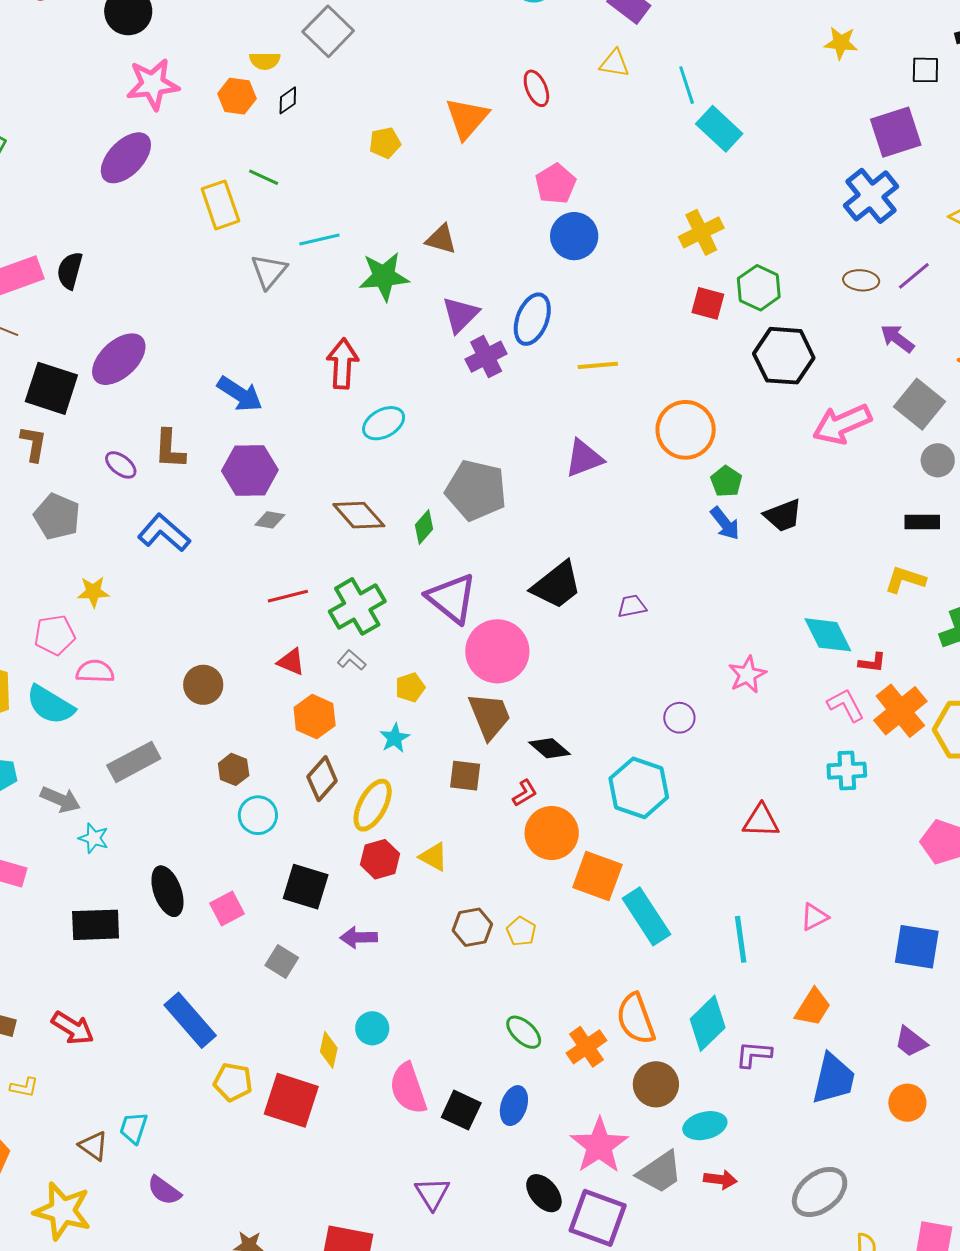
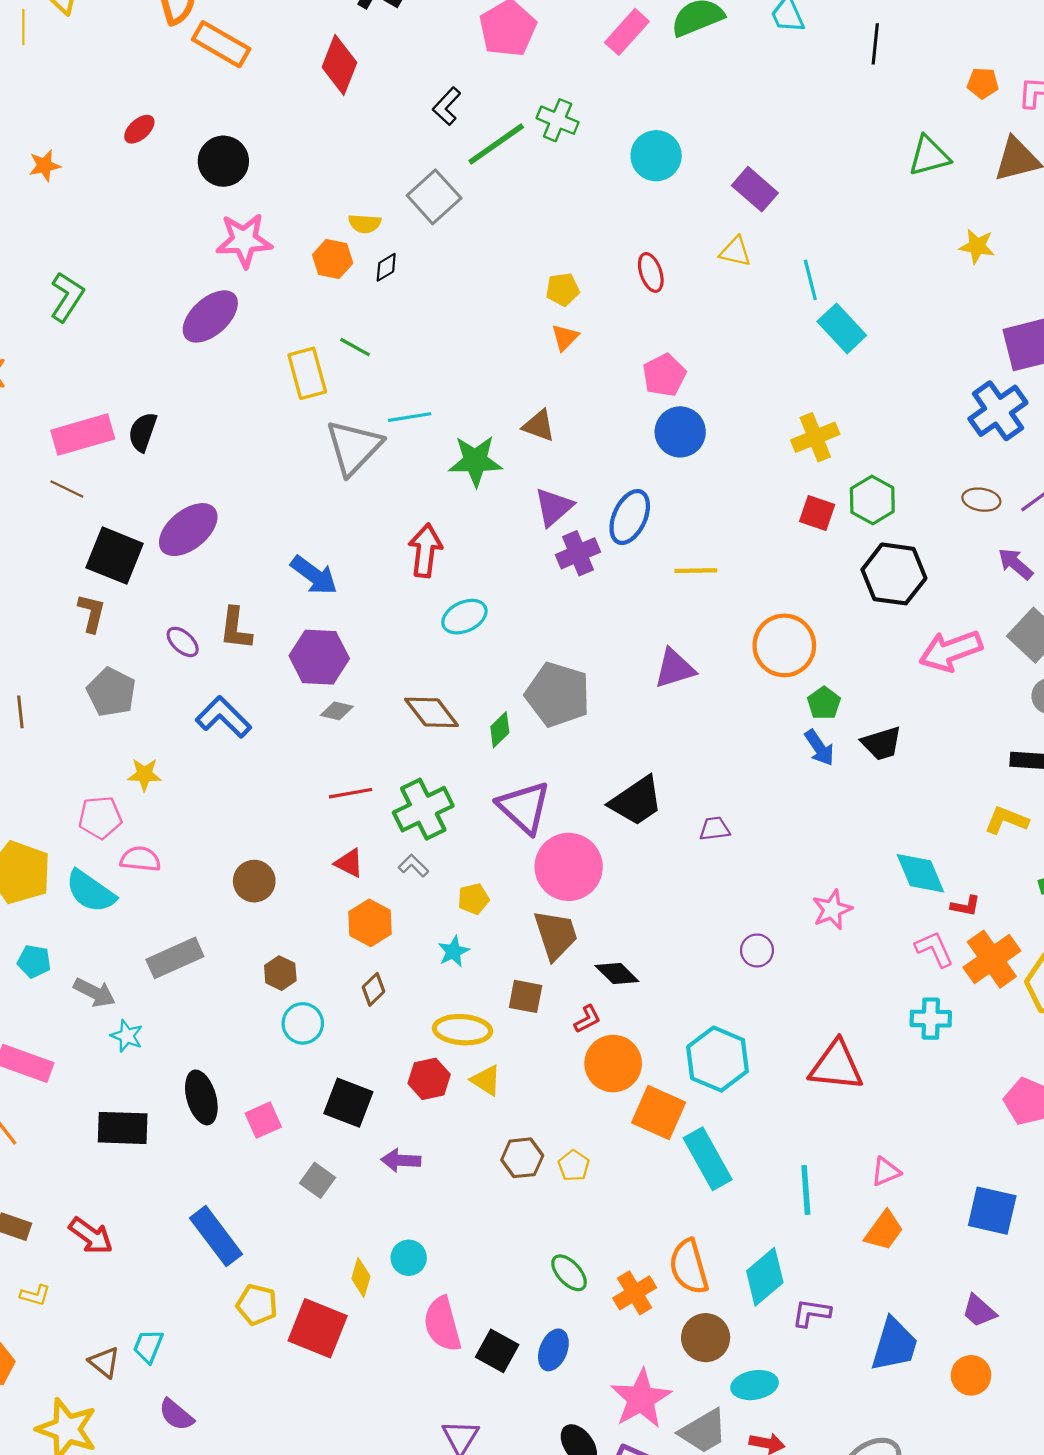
orange triangle: (467, 118) -> (565, 337), moved, size x0.6
yellow pentagon: (385, 143) -> (563, 289), moved
gray triangle: (269, 271) -> (354, 447), size x1.5
brown diamond: (322, 779) -> (373, 989), size x0.7
cyan hexagon: (639, 788) -> (718, 1059), moved
yellow ellipse: (373, 805) -> (463, 1030), moved, turned 62
red triangle: (761, 821) -> (836, 1066), size x1.4
orange trapezoid: (813, 1007) -> (884, 1231), moved

